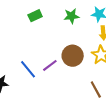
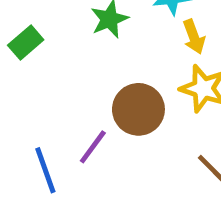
blue line: (28, 69) -> (45, 170), turned 36

